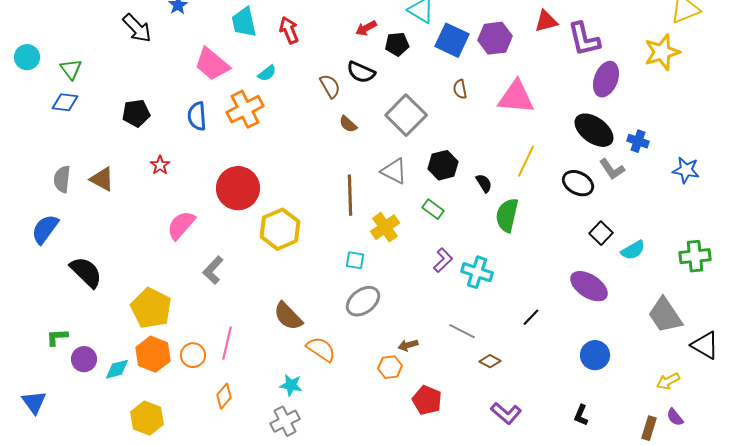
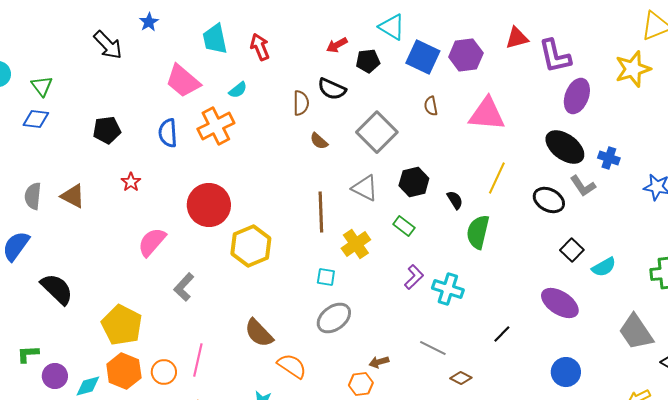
brown semicircle: (330, 86) -> (301, 103), turned 30

